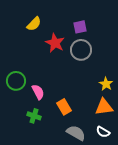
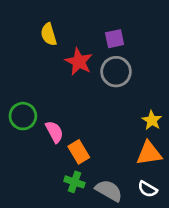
yellow semicircle: (34, 24) -> (49, 34), turned 119
orange rectangle: (64, 107) -> (79, 152), moved
green cross: (34, 116) -> (74, 182), moved

